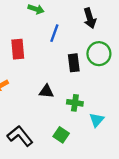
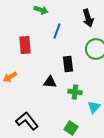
black rectangle: (74, 63) -> (68, 64), moved
green square: (61, 135) -> (71, 128), moved

